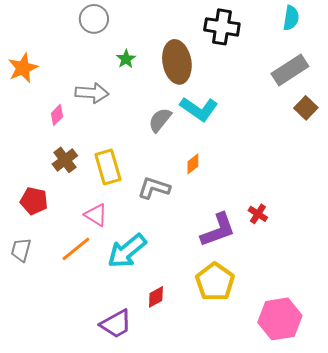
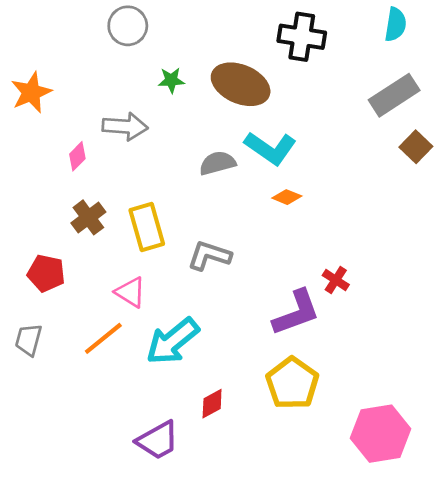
green star: (126, 59) -> (171, 80), turned 30
brown ellipse: (177, 62) -> (241, 84), turned -57
gray semicircle: (160, 120) -> (217, 163), turned 36
orange diamond: (193, 164) -> (287, 197), moved, turned 60
red cross: (258, 214) -> (336, 280), moved

